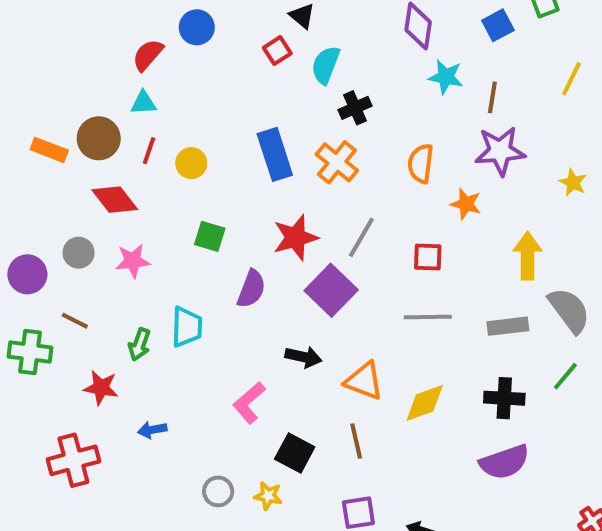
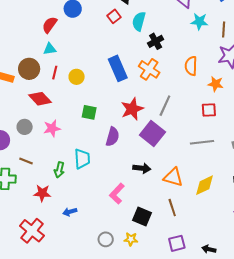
red square: (428, 257) -> (209, 110), moved
red cross: (73, 460) -> (32, 231), turned -30

